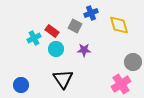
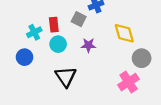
yellow diamond: (119, 25) -> (124, 33), moved
red rectangle: (52, 31) -> (54, 25), turned 48
blue circle: (21, 85) -> (24, 57), moved

